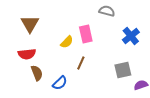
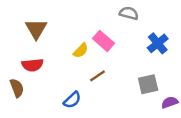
pink rectangle: (86, 34) -> (104, 41), turned -36
brown line: (81, 63) -> (98, 76), turned 32
brown semicircle: (37, 73) -> (17, 88), moved

